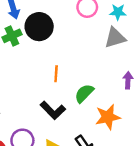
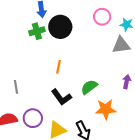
orange line: (56, 74) -> (58, 67), moved

